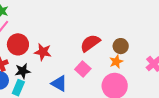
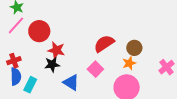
red circle: (18, 44) -> (39, 31), moved
black star: (23, 71) -> (52, 64), moved

